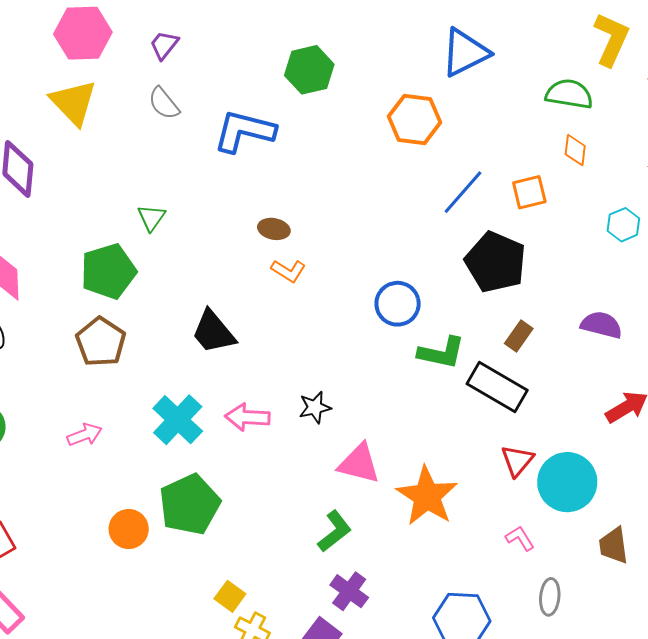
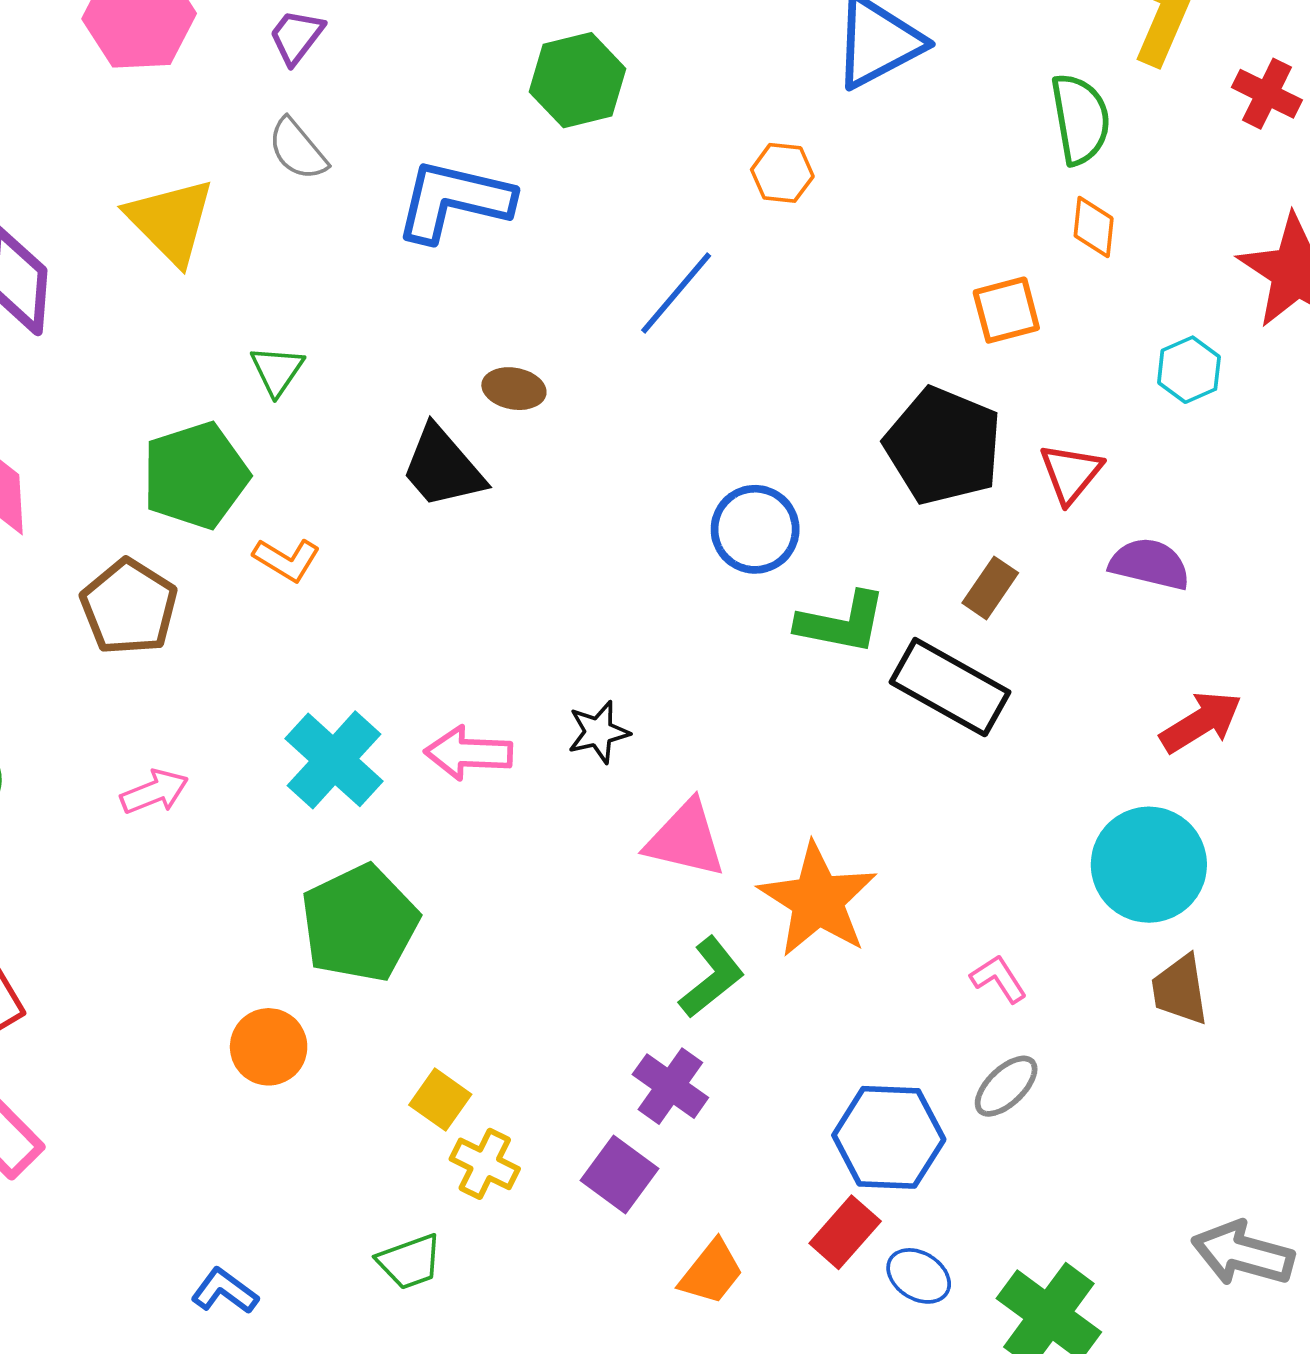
green semicircle: (569, 94) -> (1080, 119), turned 72
yellow triangle: (73, 103) -> (171, 221), moved
orange hexagon: (415, 119) -> (782, 173), size x0.6
blue line: (463, 192) -> (676, 293), moved
orange L-shape: (288, 271) -> (287, 560), moved
black trapezoid: (213, 332) -> (443, 467), moved
brown pentagon: (101, 342) -> (129, 607), moved
red triangle: (517, 461) -> (1071, 473), moved
cyan circle: (567, 482) -> (1149, 865), moved
orange circle: (129, 529) -> (269, 1047), moved
green L-shape: (335, 531) -> (712, 977), moved
gray ellipse: (550, 597) -> (1006, 1086), moved, turned 42

